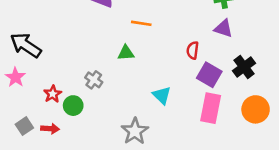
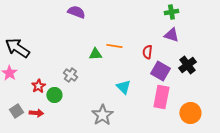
orange line: (141, 23) -> (114, 46), moved
orange circle: (256, 109) -> (190, 113), moved

